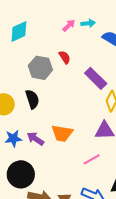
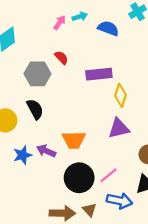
purple rectangle: (96, 78) -> (99, 74), turned -40
pink line: (92, 159) -> (109, 175), moved
black circle: (21, 174) -> (79, 178), moved

